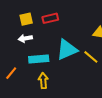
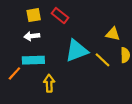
red rectangle: (50, 18) -> (60, 16), turned 49
cyan rectangle: (39, 59) -> (33, 60), moved

